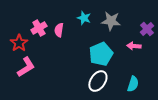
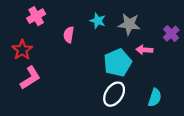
pink cross: (39, 28) -> (36, 16), moved
pink arrow: (134, 46) -> (144, 50), moved

